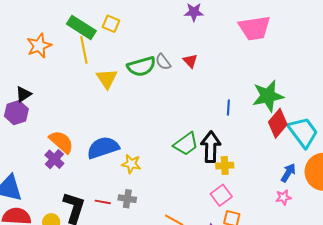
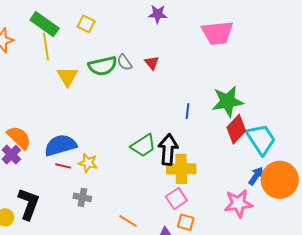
yellow square: (111, 24) -> (86, 24), moved
yellow cross: (225, 166) -> (181, 169), size x1.6
blue arrow: (288, 173) -> (256, 176), moved
pink star: (283, 197) -> (238, 203), size x1.8
red line: (103, 202) -> (63, 166), moved

